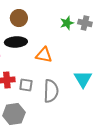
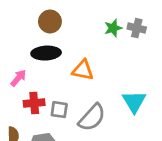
gray semicircle: (51, 91) -> (92, 117), turned 40

